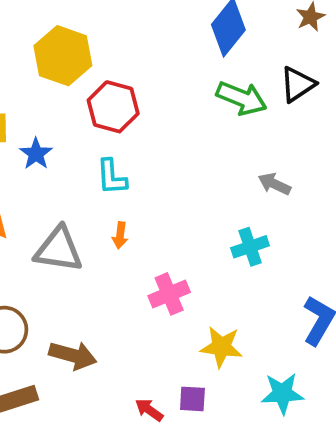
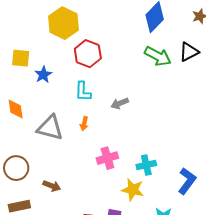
gray arrow: (274, 184) -> (120, 103), moved, turned -54
cyan cross: (250, 247) -> (146, 165), moved
brown arrow: (73, 355) -> (52, 186), size x0.7

